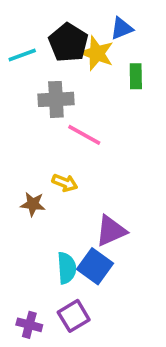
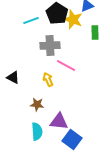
yellow arrow: (65, 183) -> (48, 80), moved, turned -136
purple triangle: (111, 231) -> (59, 122), moved, turned 30
cyan semicircle: (67, 268) -> (37, 132), moved

